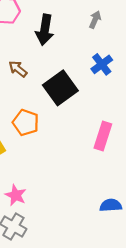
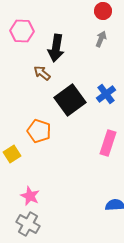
blue cross: (102, 64) -> (106, 94), moved
brown arrow: (18, 69) -> (42, 73), moved

